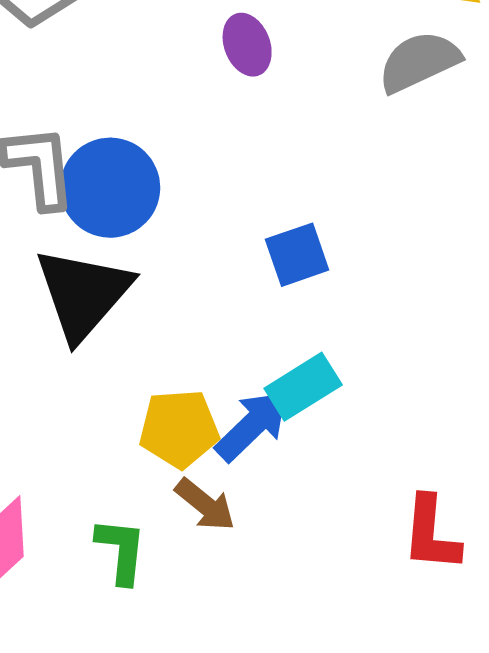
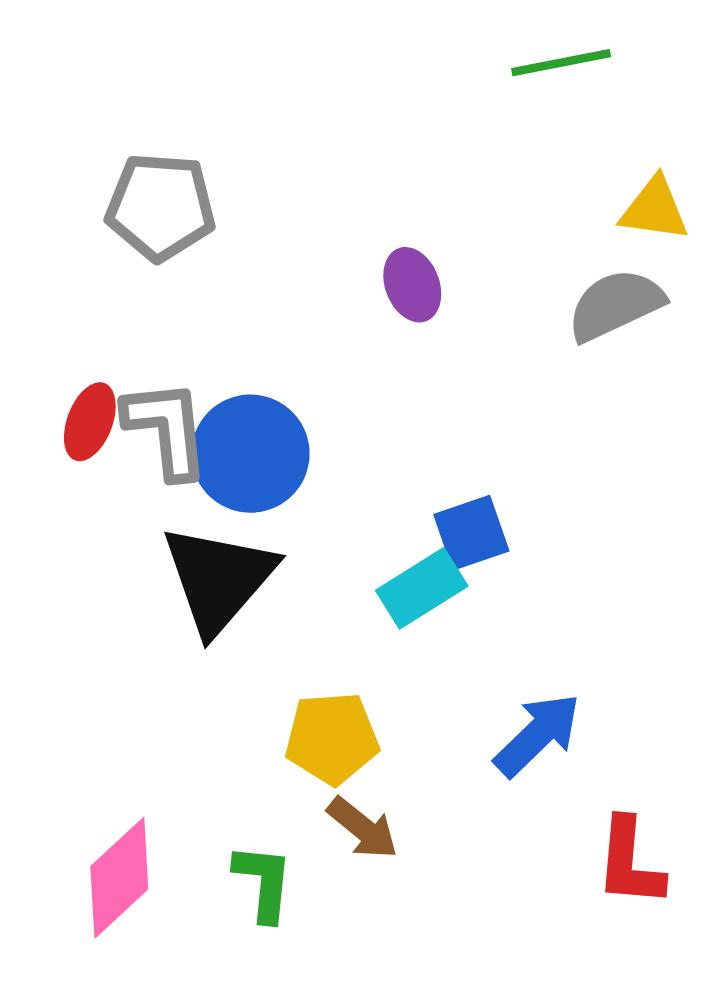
cyan rectangle: (303, 387) -> (422, 588), moved
blue arrow: (252, 426) -> (537, 735), moved

